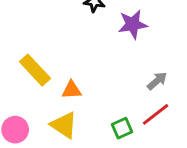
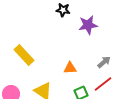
orange triangle: (72, 90) -> (70, 68), moved

